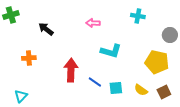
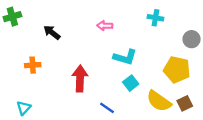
blue line: (95, 82) -> (107, 108), moved
cyan square: (116, 88) -> (131, 83), moved, turned -32
yellow semicircle: (141, 90) -> (159, 101), size x1.6

